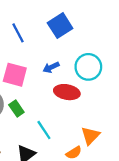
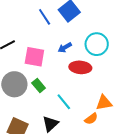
blue line: (18, 33) -> (45, 17), moved
orange triangle: (90, 136) -> (104, 103), turned 42

